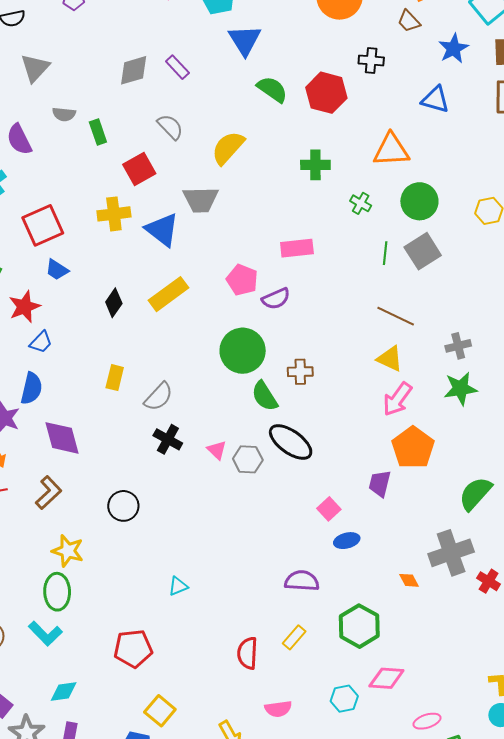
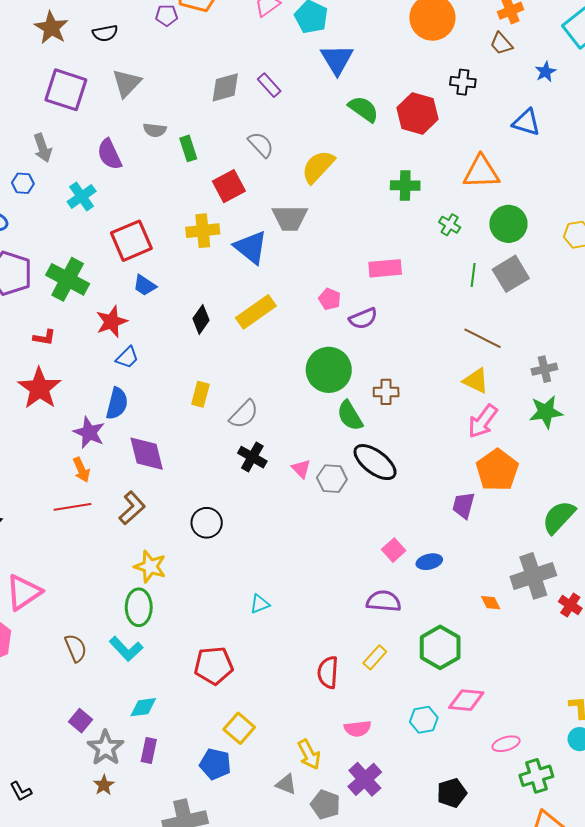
blue star: (454, 48) -> (545, 72), size x0.7
pink pentagon: (242, 280) -> (330, 299), size x0.7
pink square: (329, 509) -> (394, 550), moved

